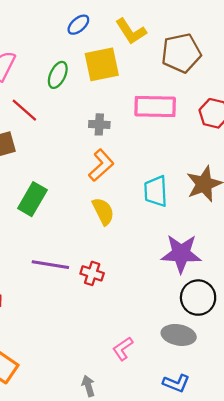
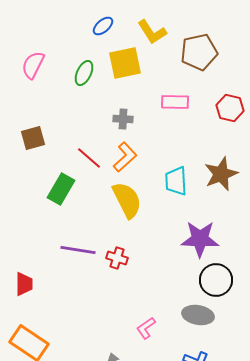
pink rectangle: (155, 107) -> (175, 102), size x0.7
red line: (24, 110) -> (89, 158), moved
yellow semicircle: (103, 211) -> (127, 200), size x1.4

